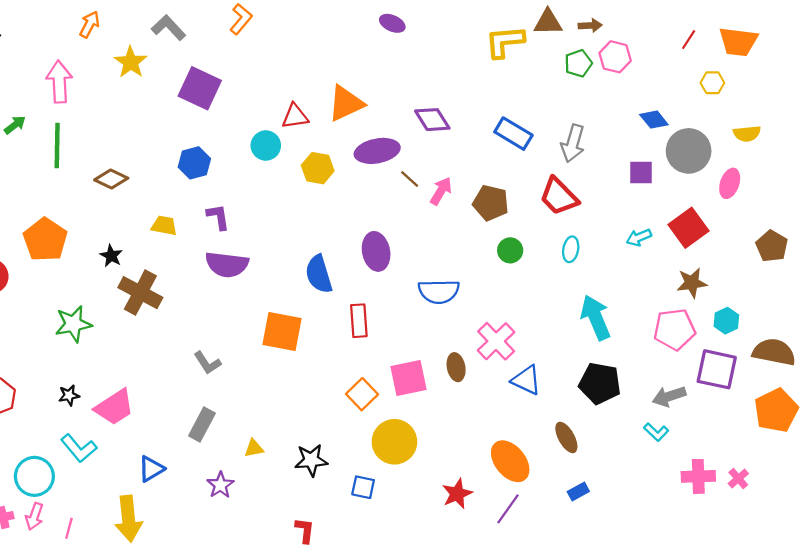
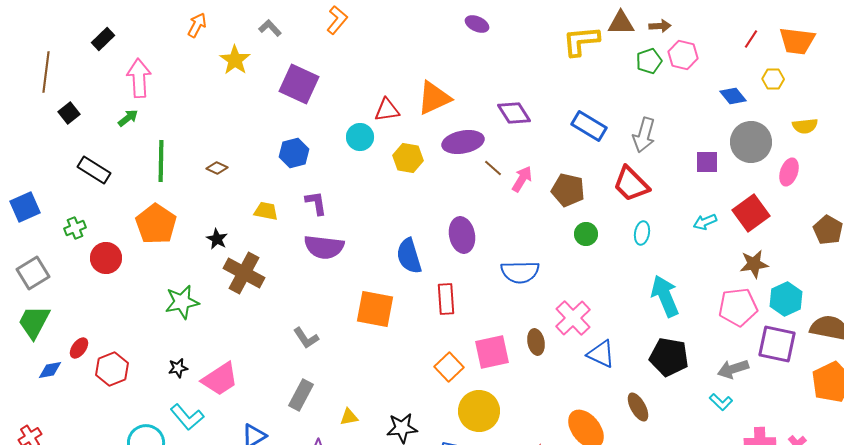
gray L-shape: (168, 28) -> (270, 28), size x0.7
pink arrow: (59, 82) -> (139, 78), moved
blue diamond: (654, 120) -> (733, 96), moved
green line: (57, 146) -> (161, 161), moved
brown diamond: (111, 179) -> (217, 168), size x0.7
cyan hexagon: (726, 321) -> (786, 299), size x1.4

